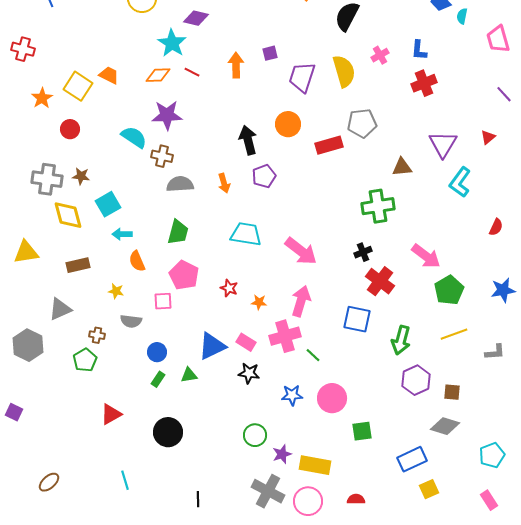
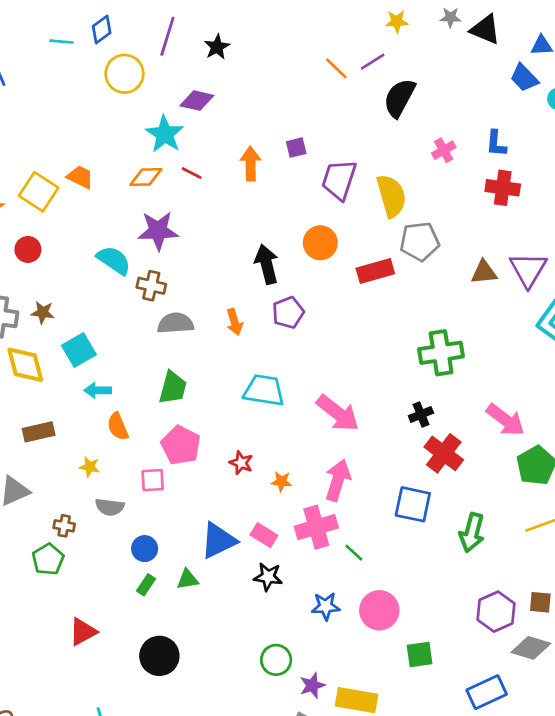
yellow semicircle: (344, 71) -> (391, 196), moved
red cross: (424, 83) -> (503, 188), turned 30
brown triangle: (402, 167) -> (484, 272), moved
purple hexagon: (416, 380) -> (496, 612), moved

